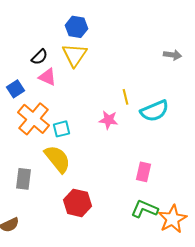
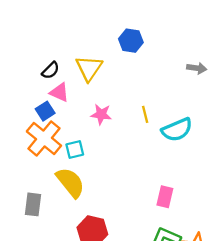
blue hexagon: (76, 27) -> (131, 41), moved
blue square: (15, 89) -> (45, 111), moved
pink star: (108, 120) -> (101, 114), moved

